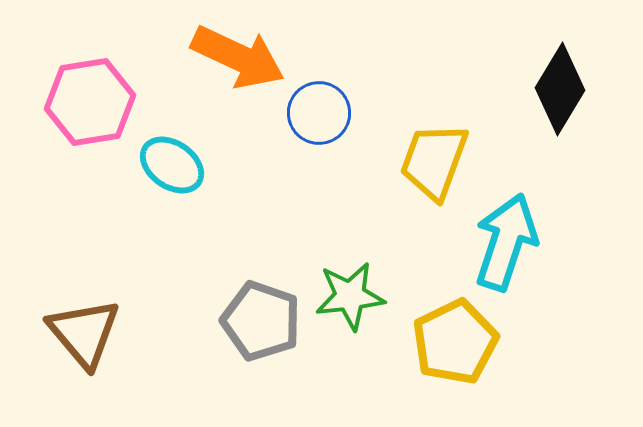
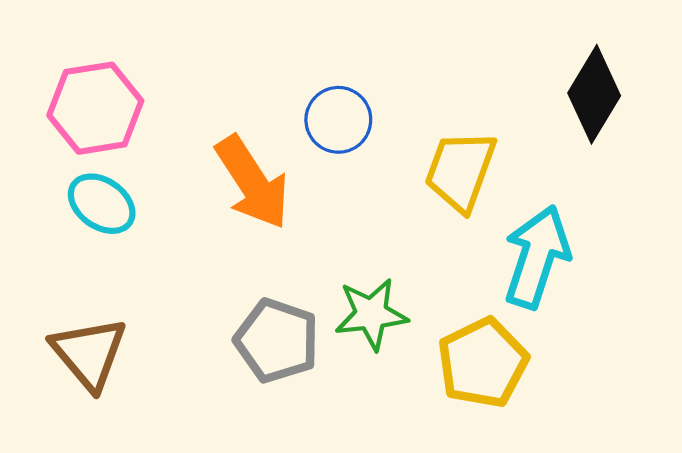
orange arrow: (238, 57) -> (252, 182), moved, turned 32
cyan ellipse: (172, 165) -> (102, 204), moved

